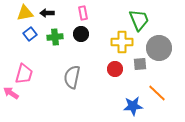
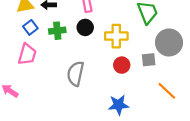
yellow cross: (122, 42) -> (116, 36), moved
pink trapezoid: (24, 74) -> (27, 54), moved
blue star: (133, 106) -> (119, 105), moved

